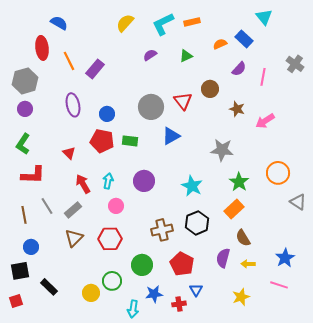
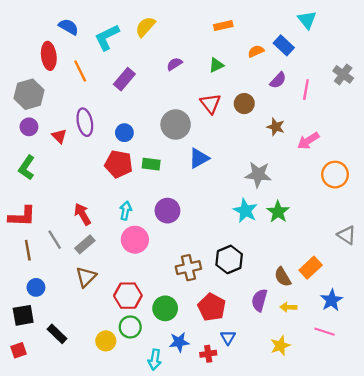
cyan L-shape: (163, 24) -> (107, 37), moved
purple rectangle: (95, 69) -> (124, 79), moved
red triangle: (183, 101) -> (211, 104), moved
red triangle: (69, 153) -> (59, 136), moved
orange circle: (278, 173) -> (335, 175), moved
red L-shape: (33, 175) -> (22, 216), moved
red arrow: (83, 184) -> (83, 214), moved
cyan star: (192, 186) -> (245, 211), moved
pink circle: (116, 206) -> (135, 240), size x1.5
orange rectangle: (234, 209) -> (311, 268), moved
red hexagon: (110, 239) -> (128, 296), moved

